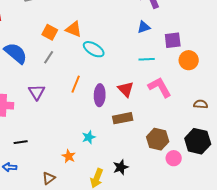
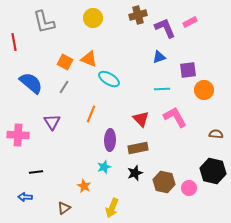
purple ellipse: (100, 95) -> (110, 140), moved
brown hexagon: (158, 139) -> (164, 182), moved
black star: (121, 167) -> (135, 173), moved

